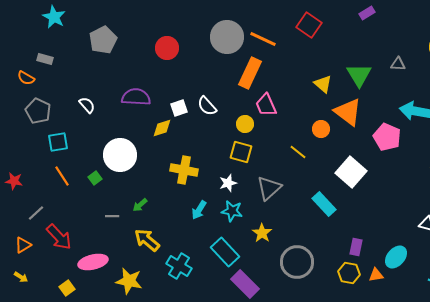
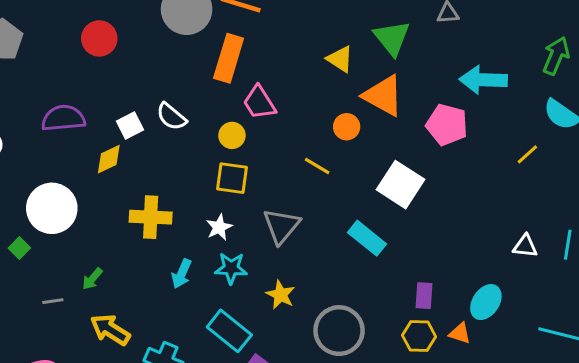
orange triangle: (376, 275) -> (460, 333), turned 35

